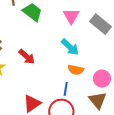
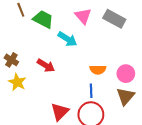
cyan arrow: (70, 47) -> (67, 39), moved
brown triangle: (98, 100) -> (126, 96), turned 30

